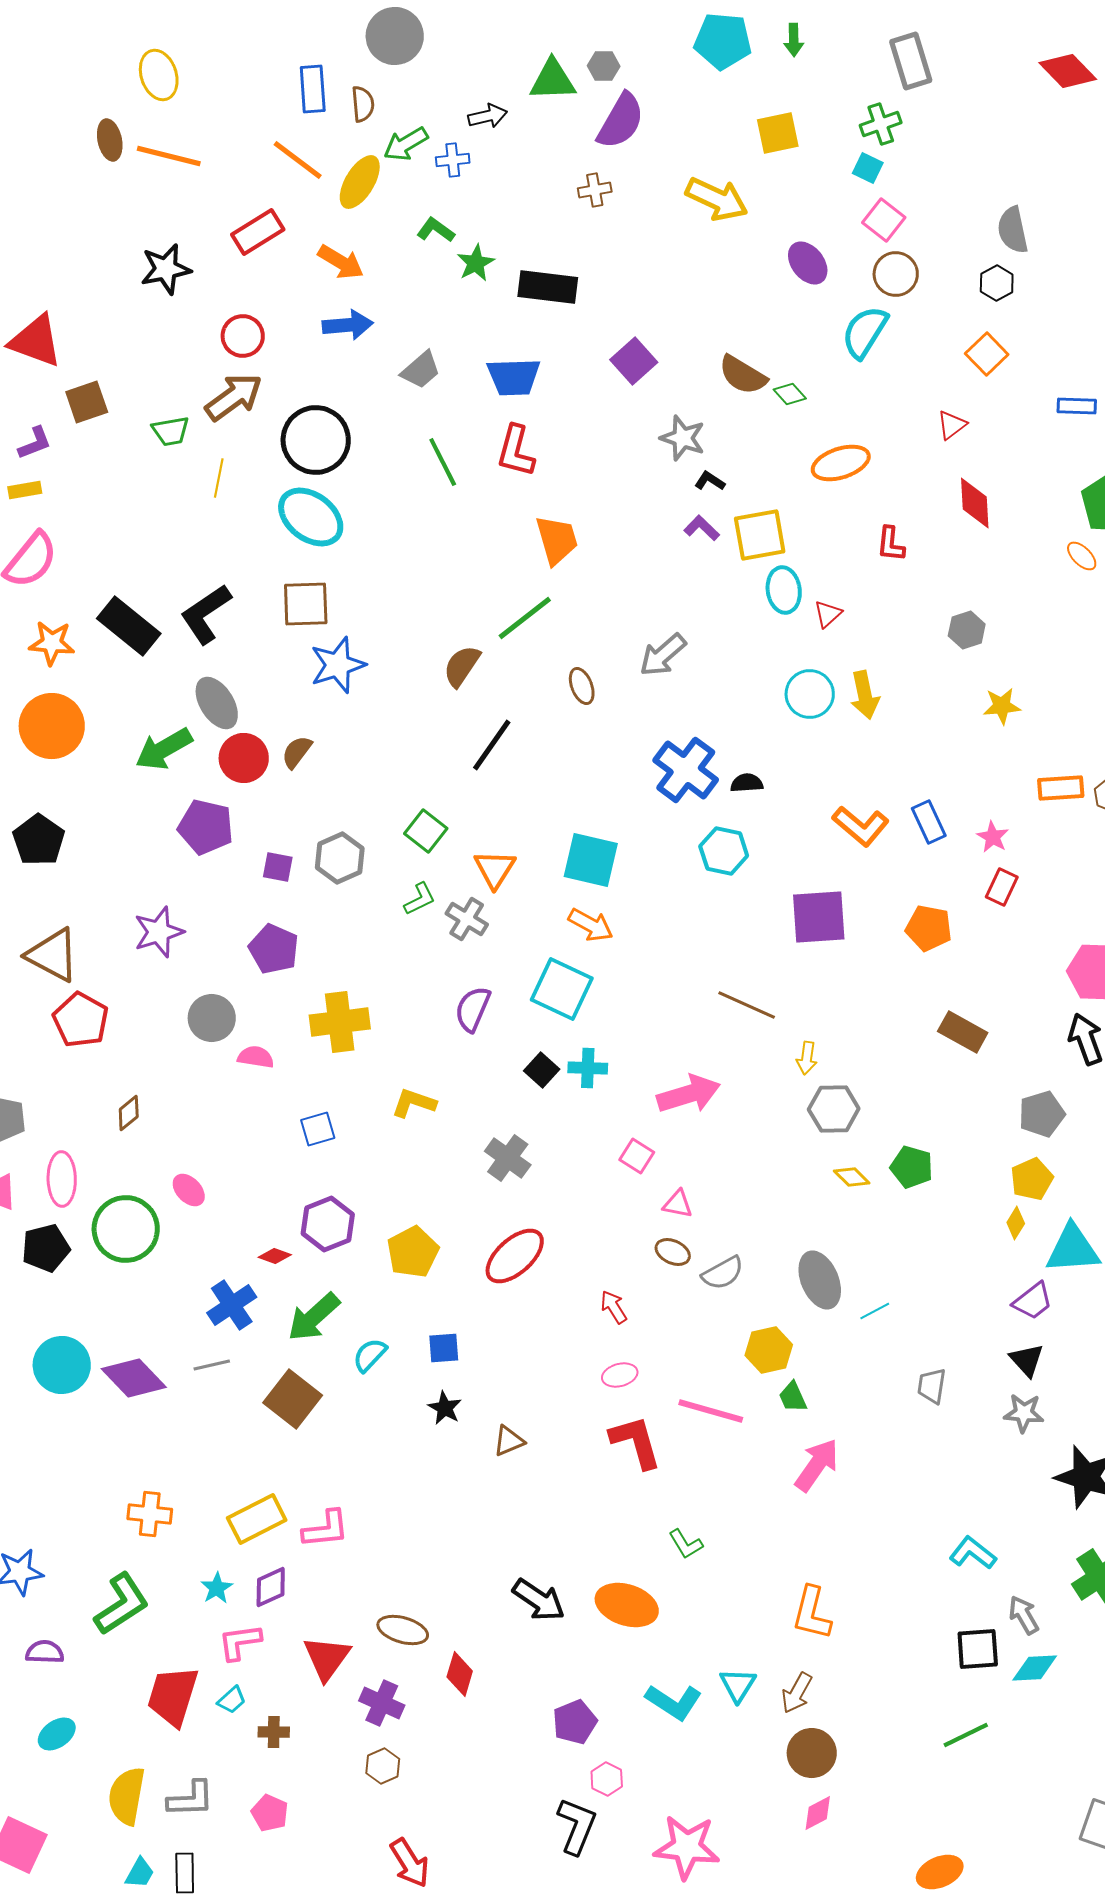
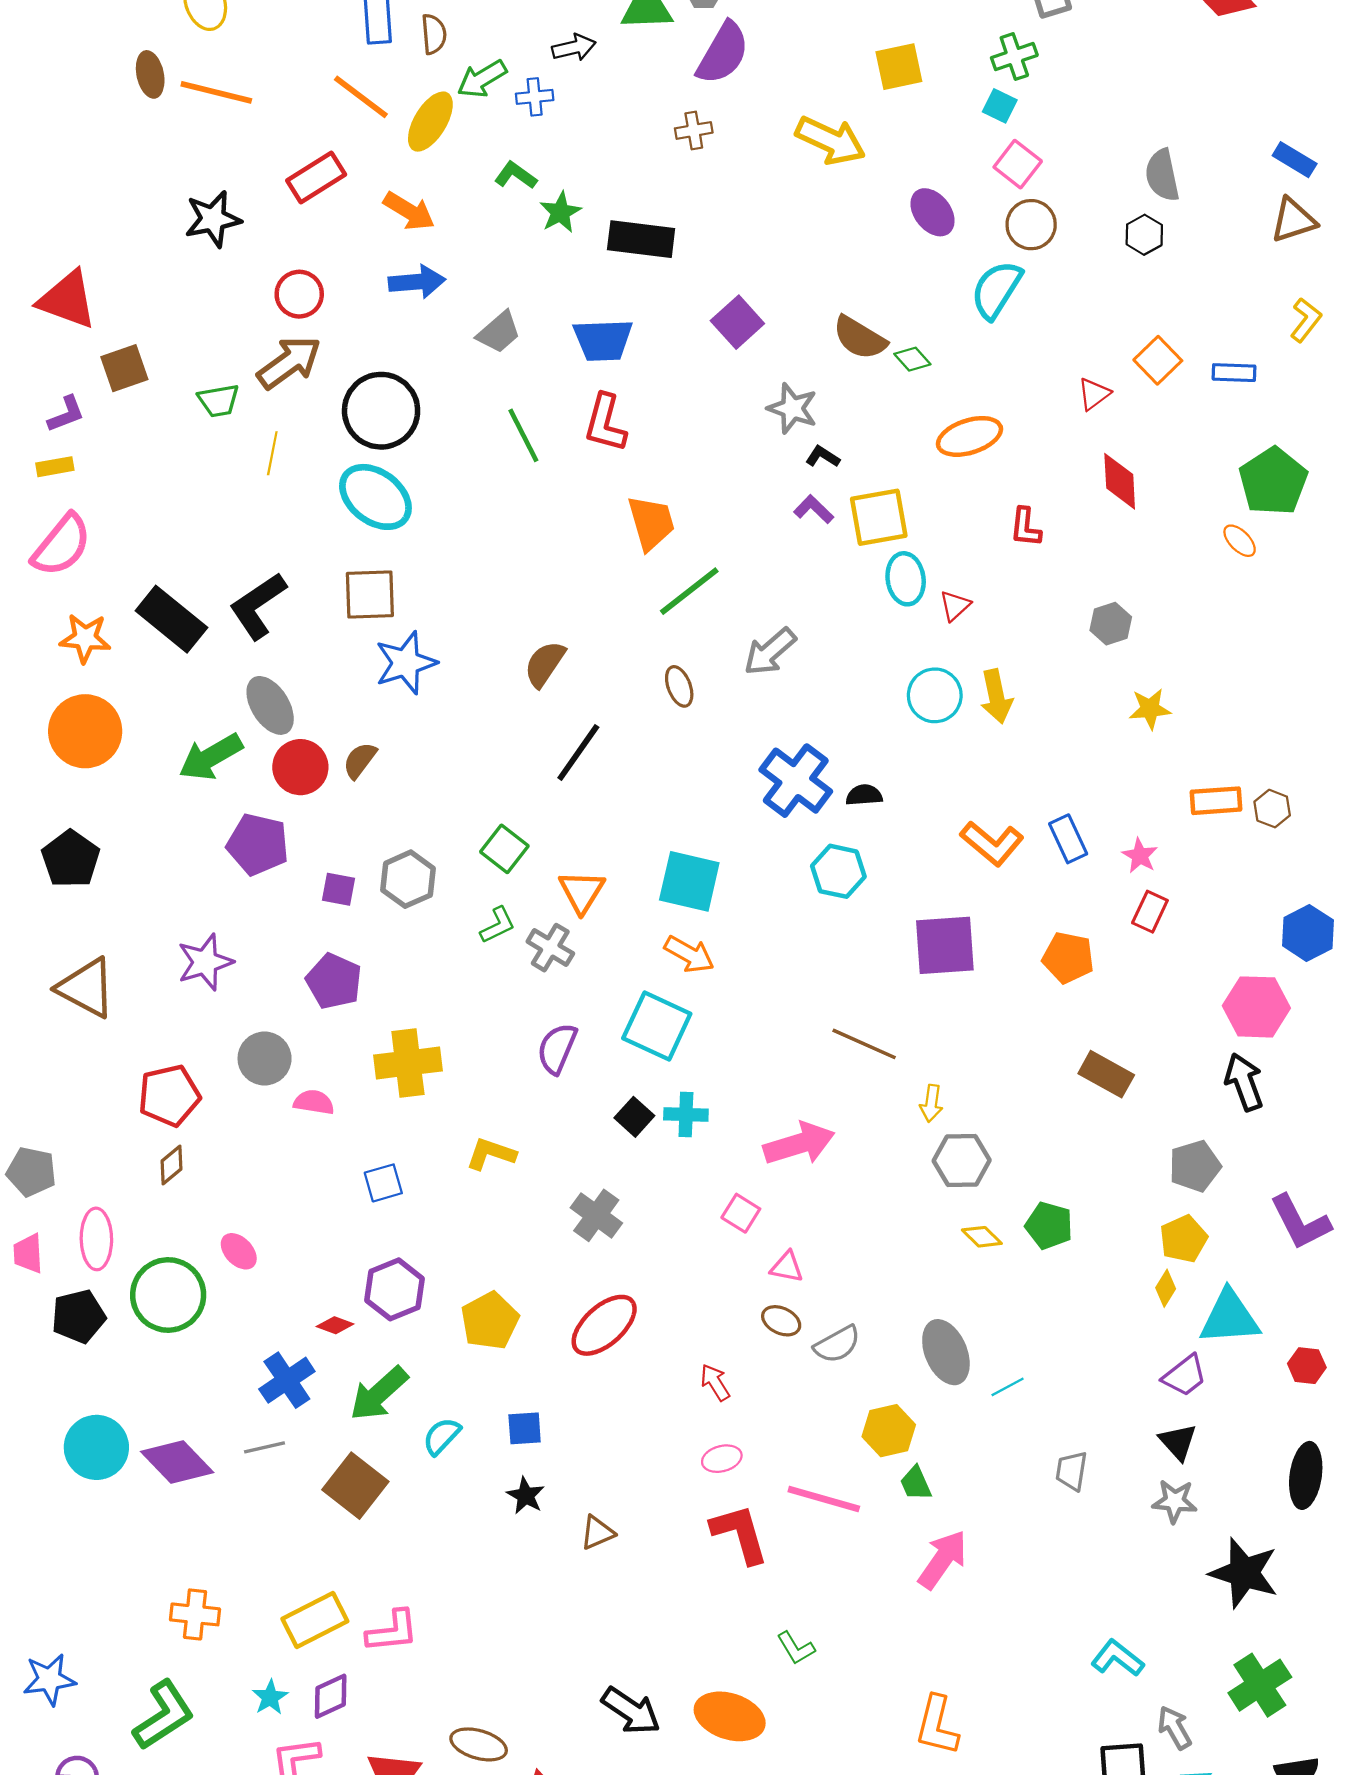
orange square: (987, 354) -> (1158, 360), moved
green line: (525, 618) -> (689, 591), moved
red pentagon: (81, 1020) -> (169, 1095), moved, turned 30

